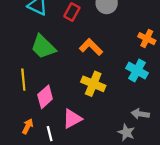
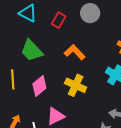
pink diamond: (45, 97) -> (39, 86), moved

